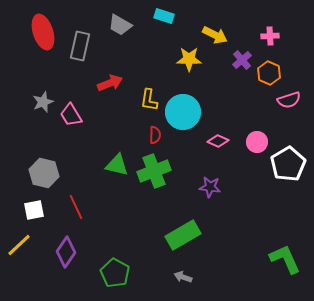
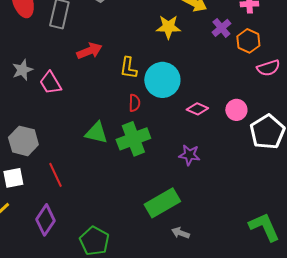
gray arrow: (183, 277) -> (180, 233), moved

